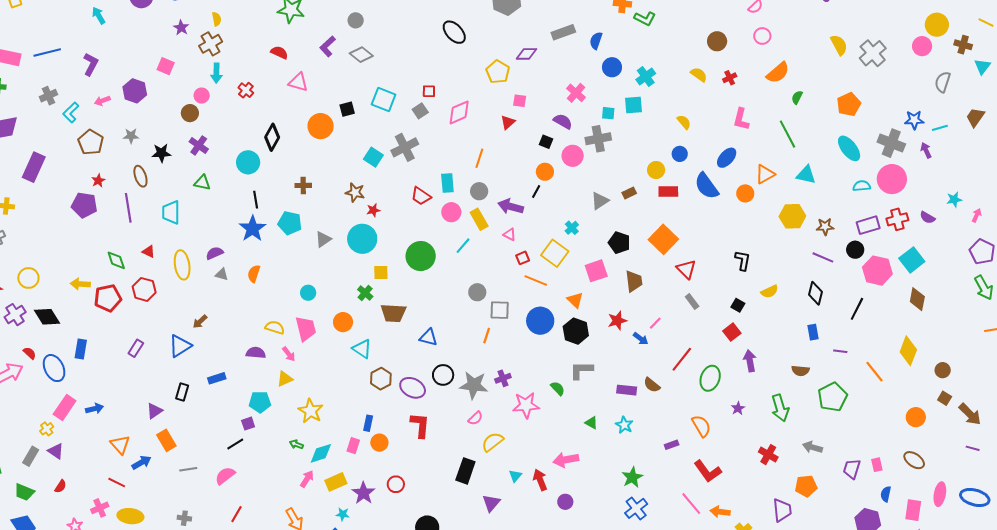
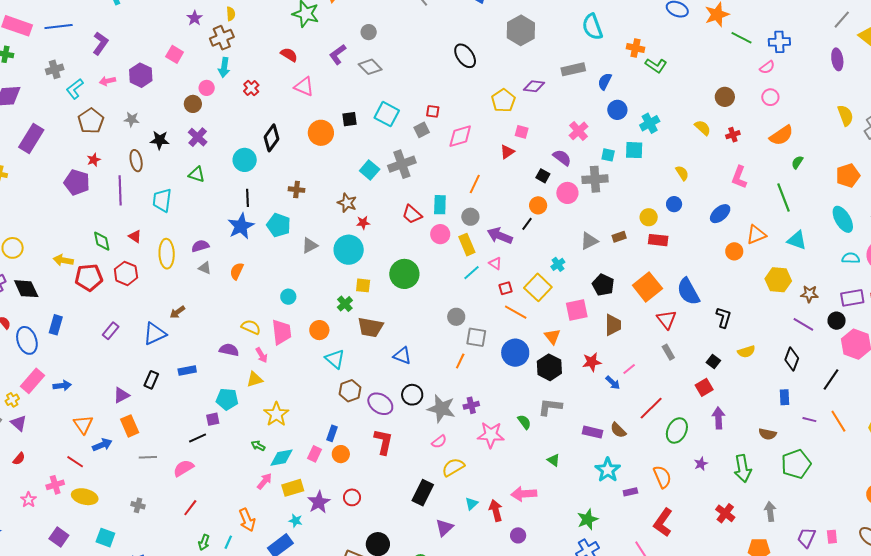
blue semicircle: (707, 186) -> (688, 292), moved
cyan line: (463, 246) -> (471, 273), moved
orange line: (875, 372) -> (838, 421), moved
cyan star: (624, 425) -> (608, 470), moved, size x1.4
gray arrow: (813, 447) -> (770, 511), turned 60
red L-shape: (708, 471) -> (663, 522), turned 64

